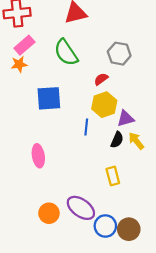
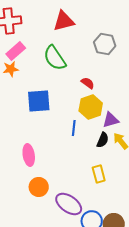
gray hexagon: (119, 54) -> (105, 44), moved
red semicircle: (101, 79) -> (88, 83), turned 72
orange circle: (49, 213) -> (39, 187), moved

